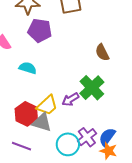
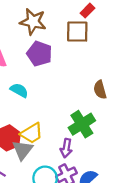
purple arrow: (70, 99) -> (66, 148), moved, turned -60
gray triangle: (42, 122) -> (23, 150), turned 40

